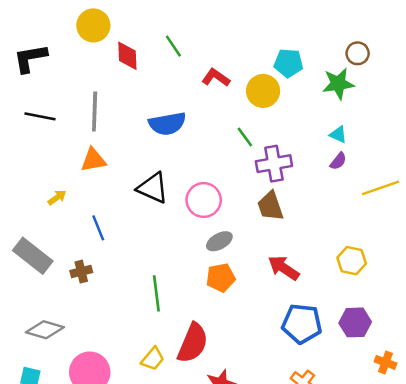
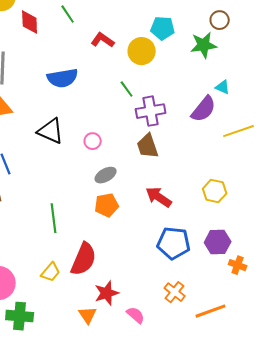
cyan triangle: (338, 135) -> (223, 87), moved
purple semicircle: (338, 161) -> (204, 109), size x1.8
pink circle: (204, 200) -> (93, 141), size x0.6
orange cross: (385, 362) -> (238, 265), moved

